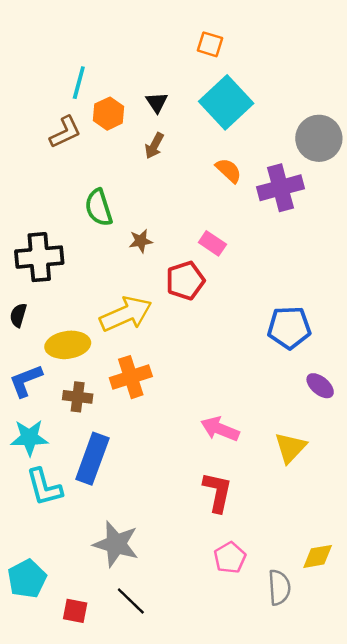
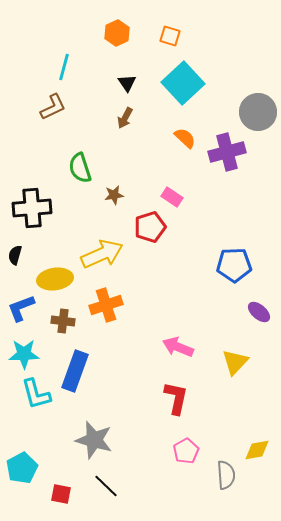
orange hexagon: (109, 114) -> (117, 33), moved

